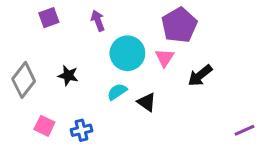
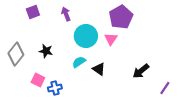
black arrow: (200, 75) -> (141, 71), moved
pink square: (44, 126) -> (38, 80), moved
purple line: (244, 130) -> (165, 88), turned -32

